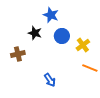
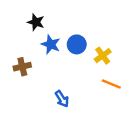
blue star: (51, 15) -> (51, 44), moved
black star: (35, 33) -> (36, 22), moved

